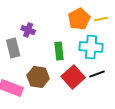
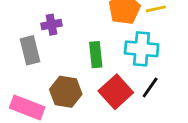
purple cross: (28, 30) -> (51, 25), turned -32
black line: (97, 74) -> (150, 87), turned -35

